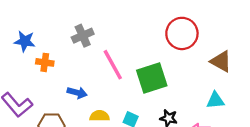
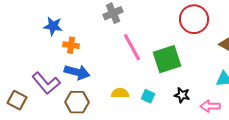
gray cross: (83, 36) -> (113, 13), moved
blue arrow: (77, 93) -> (77, 72), moved, size x1.4

